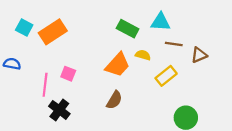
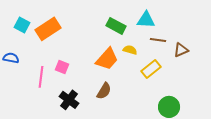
black cross: (59, 110) -> (69, 100), moved

